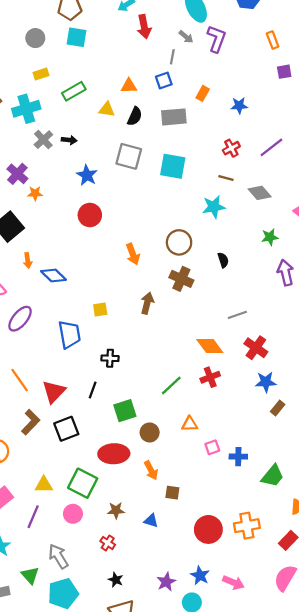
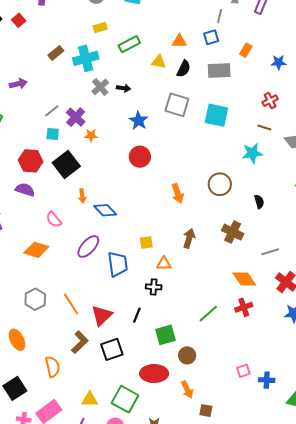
brown cross: (181, 279) -> (233, 232), moved
purple ellipse: (20, 319) -> (88, 247), moved
orange triangle: (190, 424) -> (164, 264), moved

